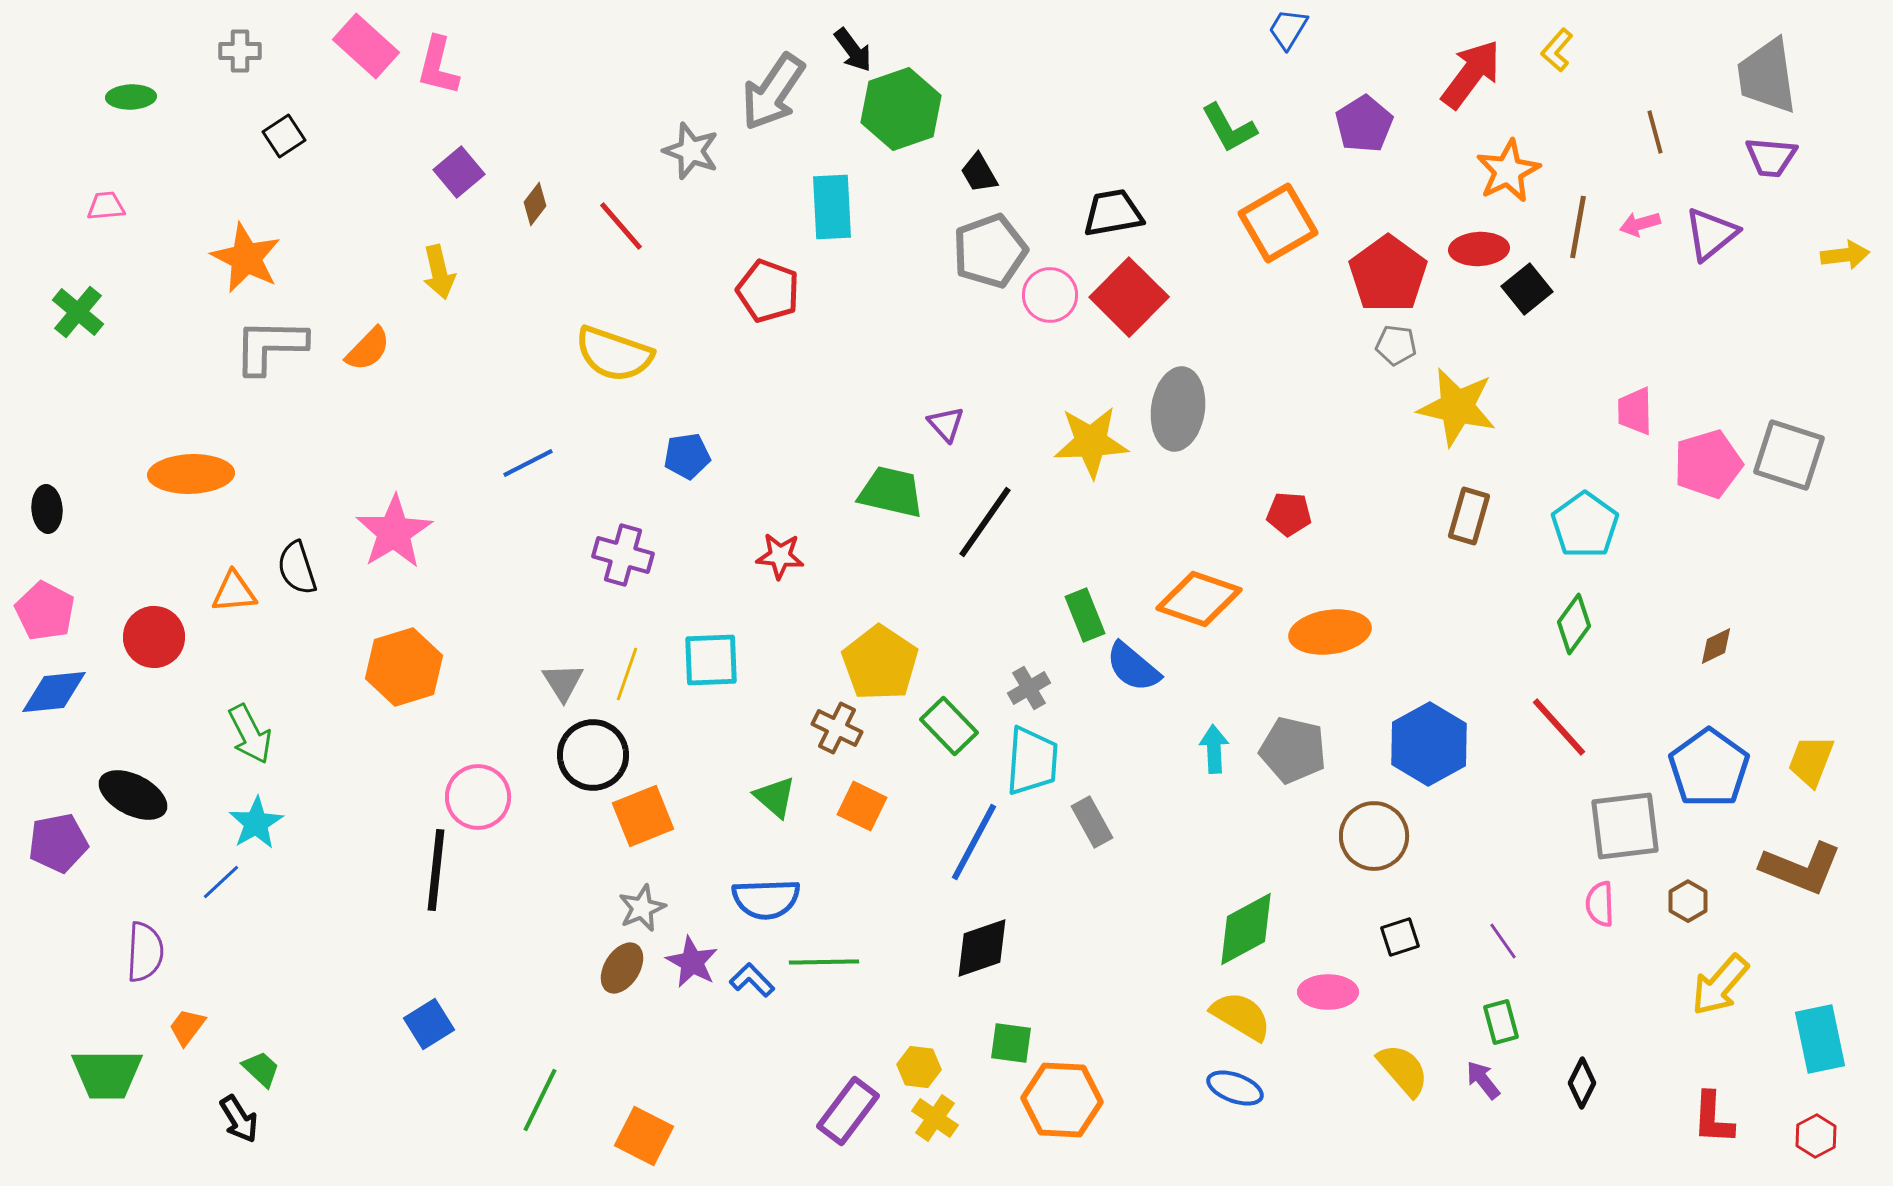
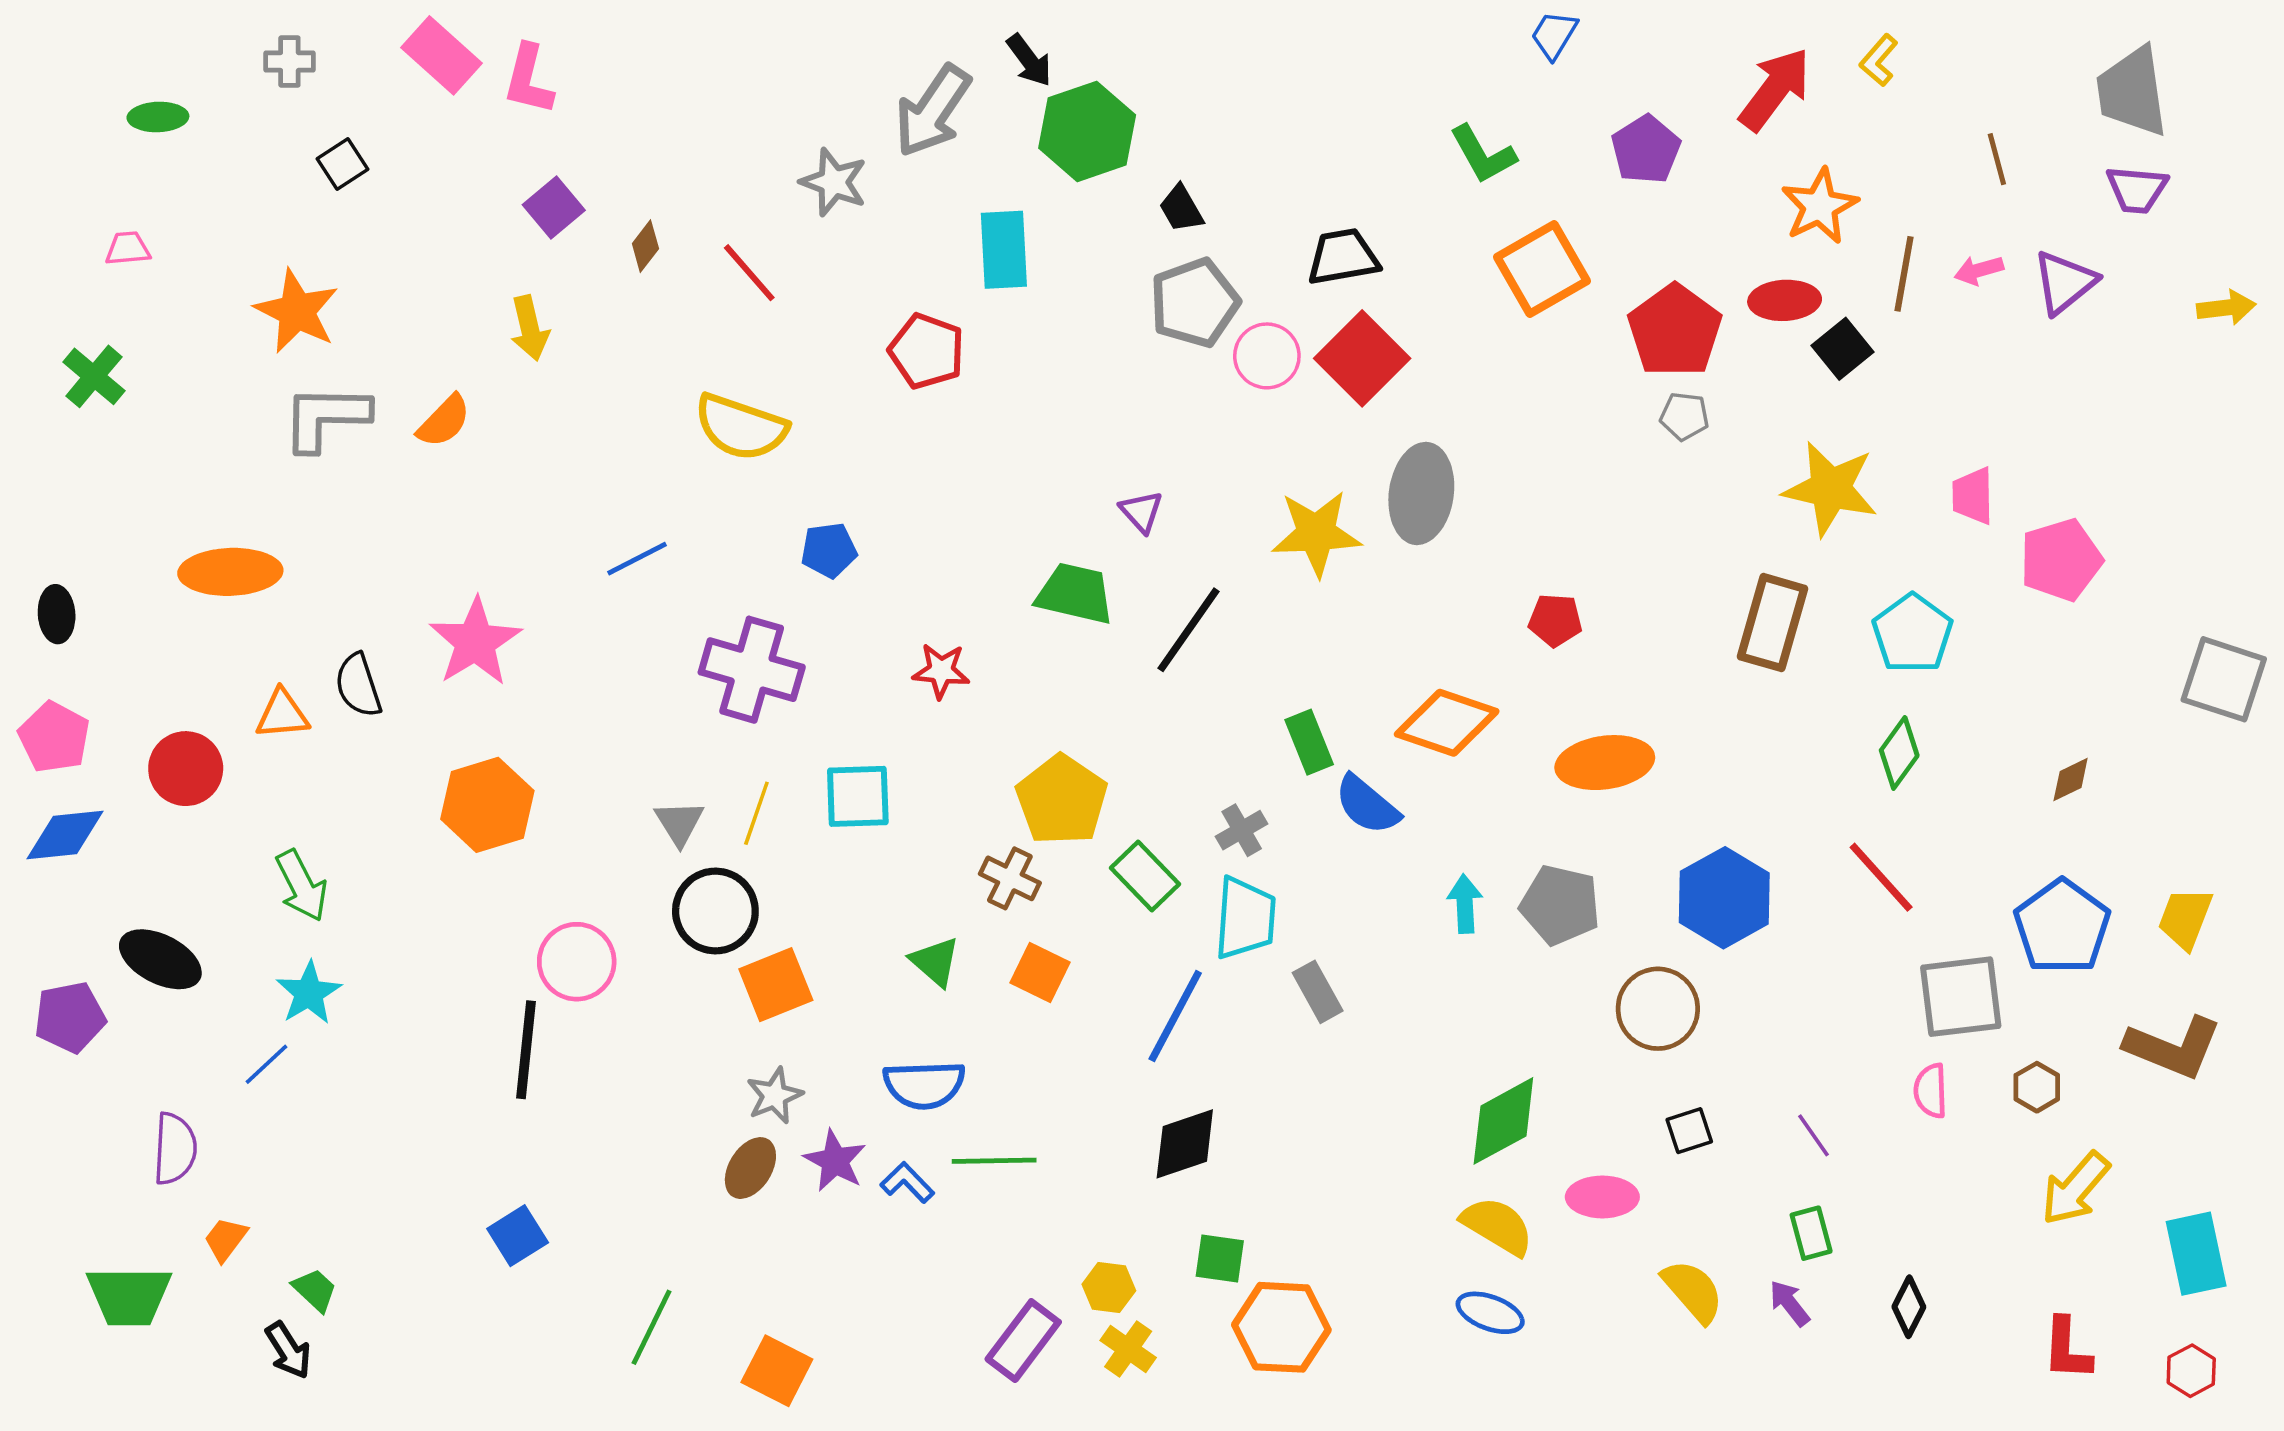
yellow star: (1457, 407) -> (1830, 489), moved
gray square: (1789, 455) -> (2224, 679), moved
brown rectangle: (1469, 516) -> (1773, 623), size x1.4
purple cross: (623, 555) -> (752, 670), size x1.4

